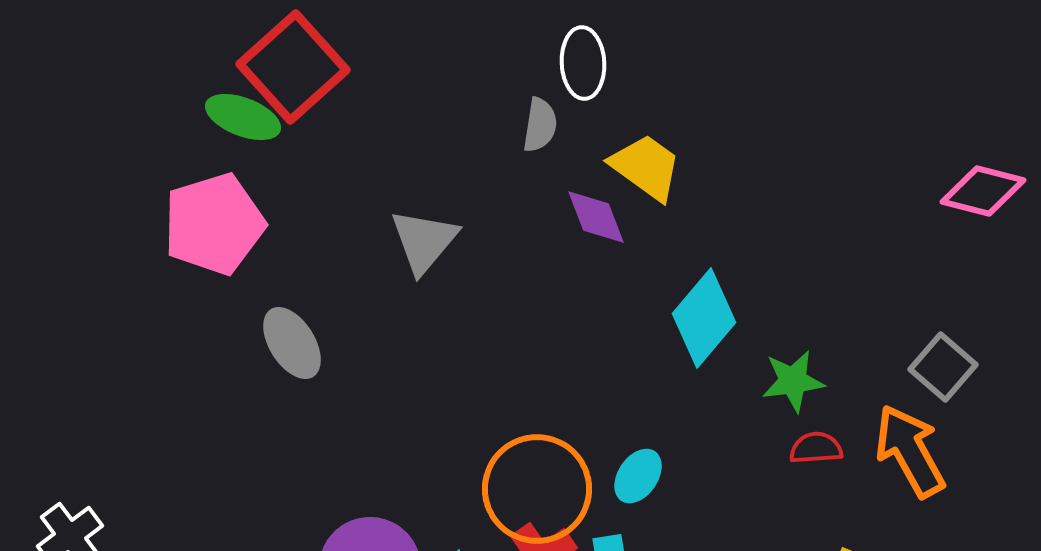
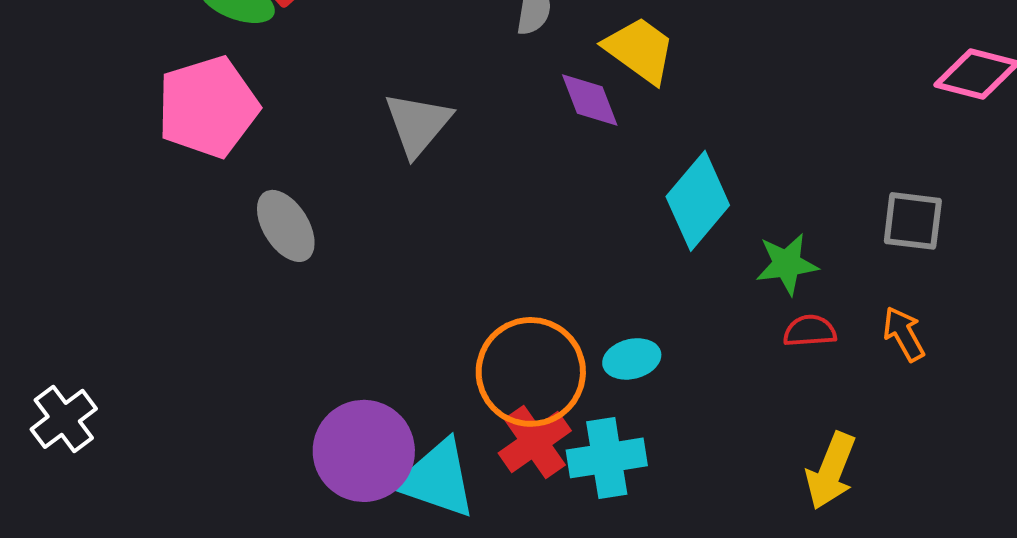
gray square: (943, 367) -> (913, 221), moved, turned -34
orange arrow: (910, 451) -> (904, 334), size x0.6
cyan ellipse: (638, 476) -> (632, 359), turned 42

